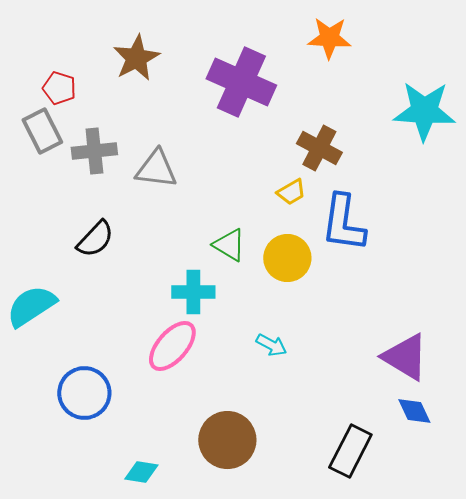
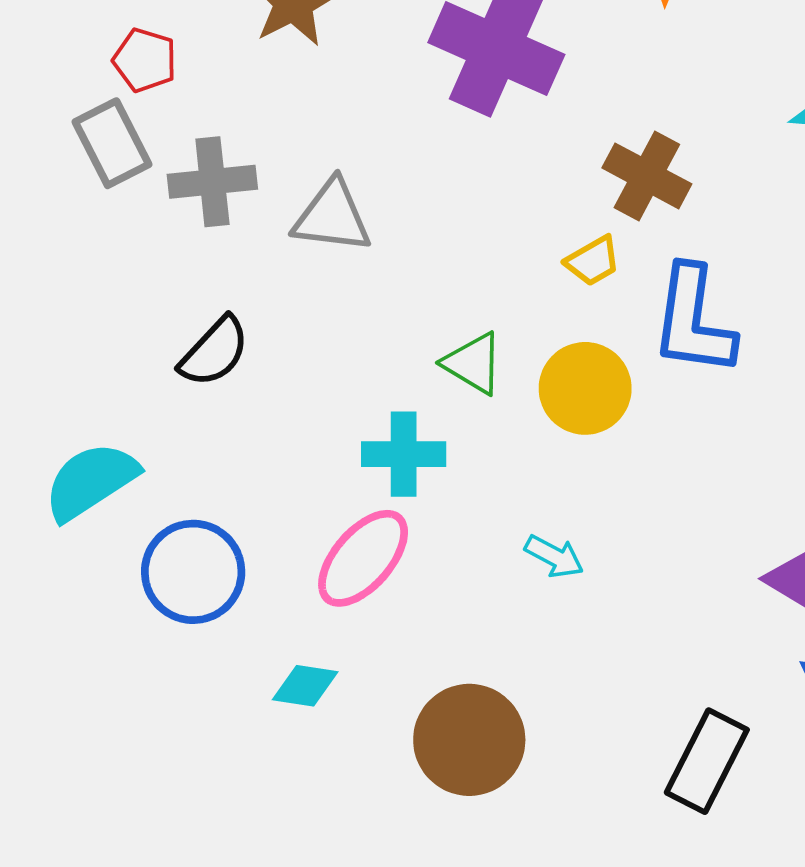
blue circle: (84, 393) -> (193, 572), moved
cyan diamond: (141, 472) -> (305, 686), moved

